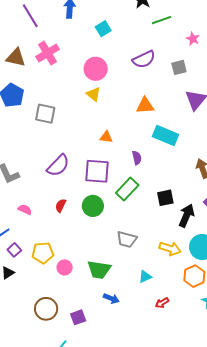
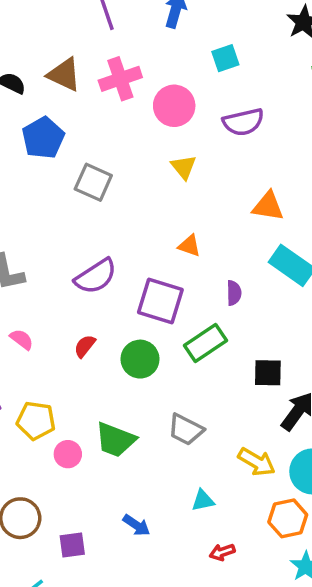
purple semicircle: (144, 59) -> (243, 122), moved
pink circle: (96, 69) -> (174, 106), moved
green trapezoid: (99, 270) -> (115, 440), moved

